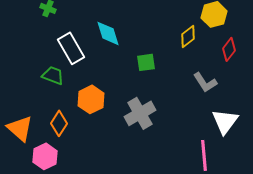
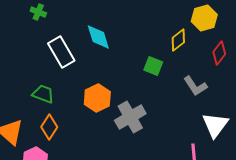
green square: (146, 62) -> (153, 66), moved, turned 30
green trapezoid: (53, 75) -> (43, 94), moved
orange hexagon: (91, 99) -> (97, 98), moved

